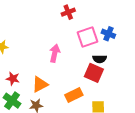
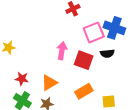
blue cross: (108, 34) -> (114, 28), size x1.5
red square: (94, 73) -> (84, 60), moved

